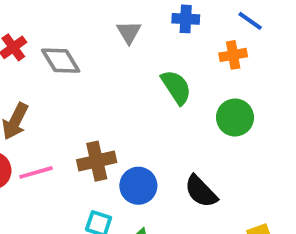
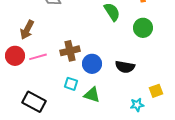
black semicircle: (201, 191) -> (125, 67), turned -36

